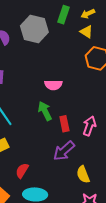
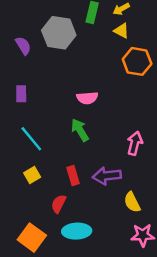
red rectangle: (64, 124) -> (73, 176), moved
purple arrow: (64, 151) -> (107, 176), turned 40

